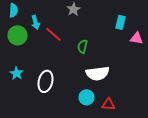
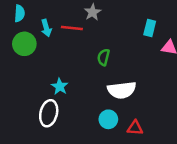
red line: (54, 34) -> (72, 28), moved, turned -36
cyan star: (16, 73) -> (60, 86), moved
white ellipse: (46, 81) -> (49, 113), moved

